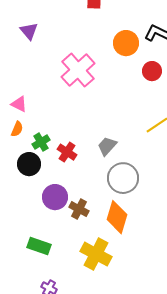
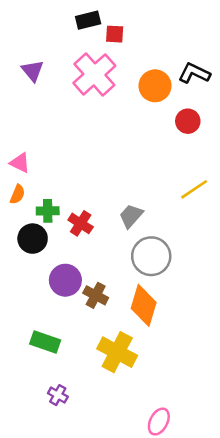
pink cross: (78, 70) -> (94, 74), moved
green cross: (41, 142) -> (48, 211), turned 30

